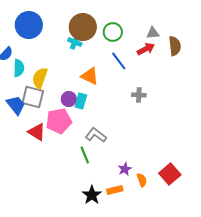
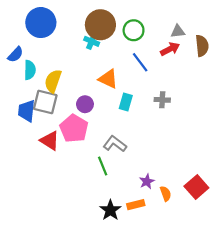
cyan rectangle: (81, 101) -> (126, 102), moved
blue trapezoid: (16, 105) -> (26, 111), turned -135
pink pentagon: (59, 121) -> (74, 128), turned -30

